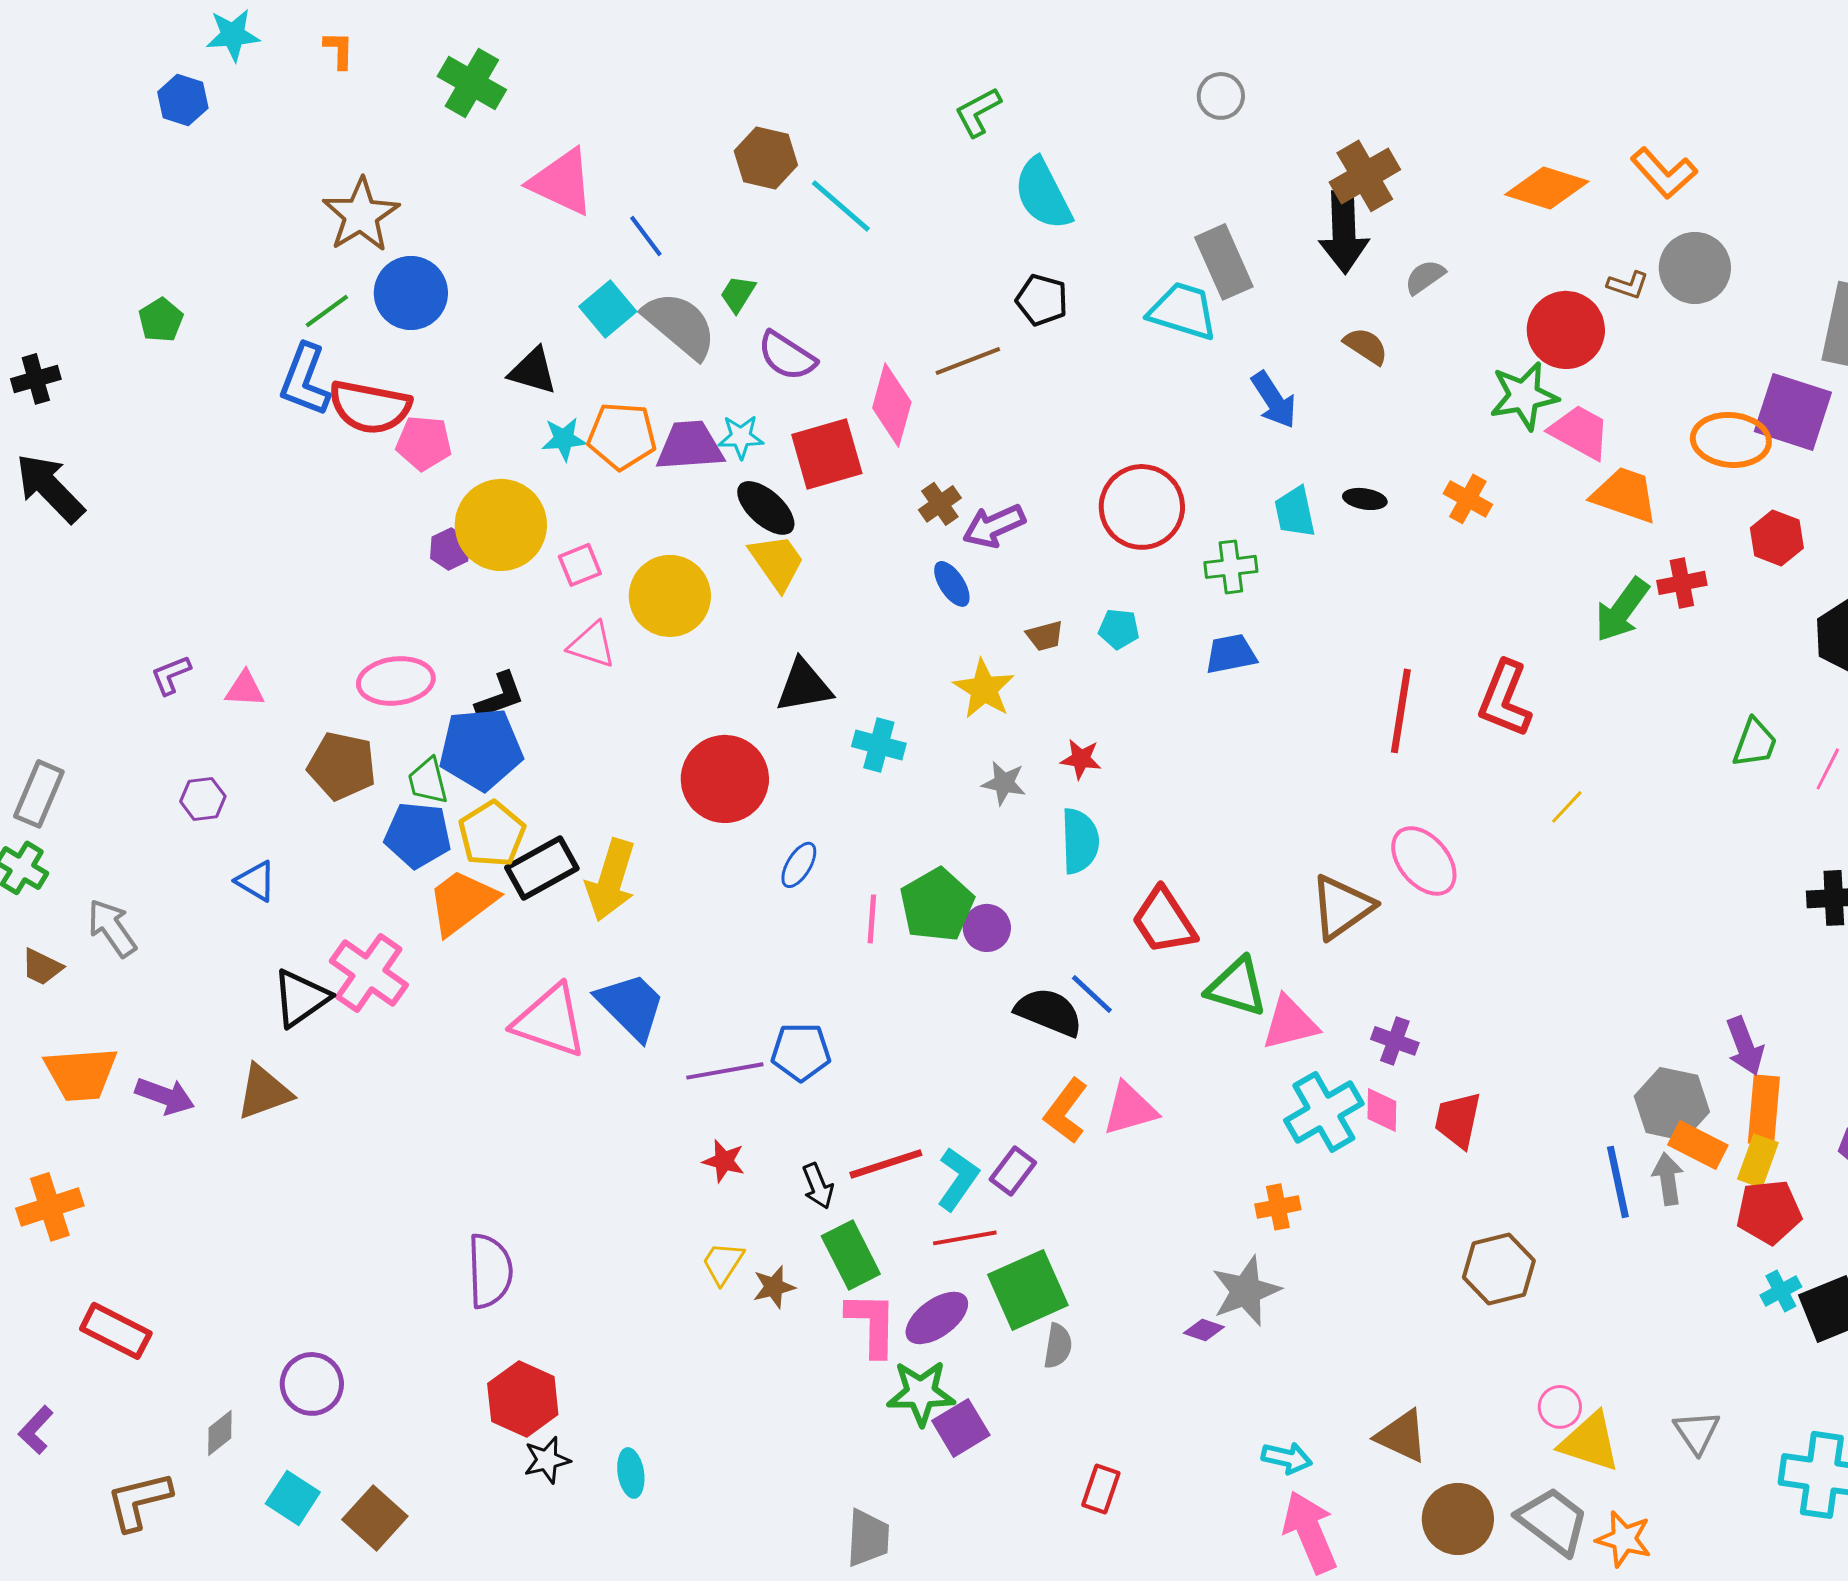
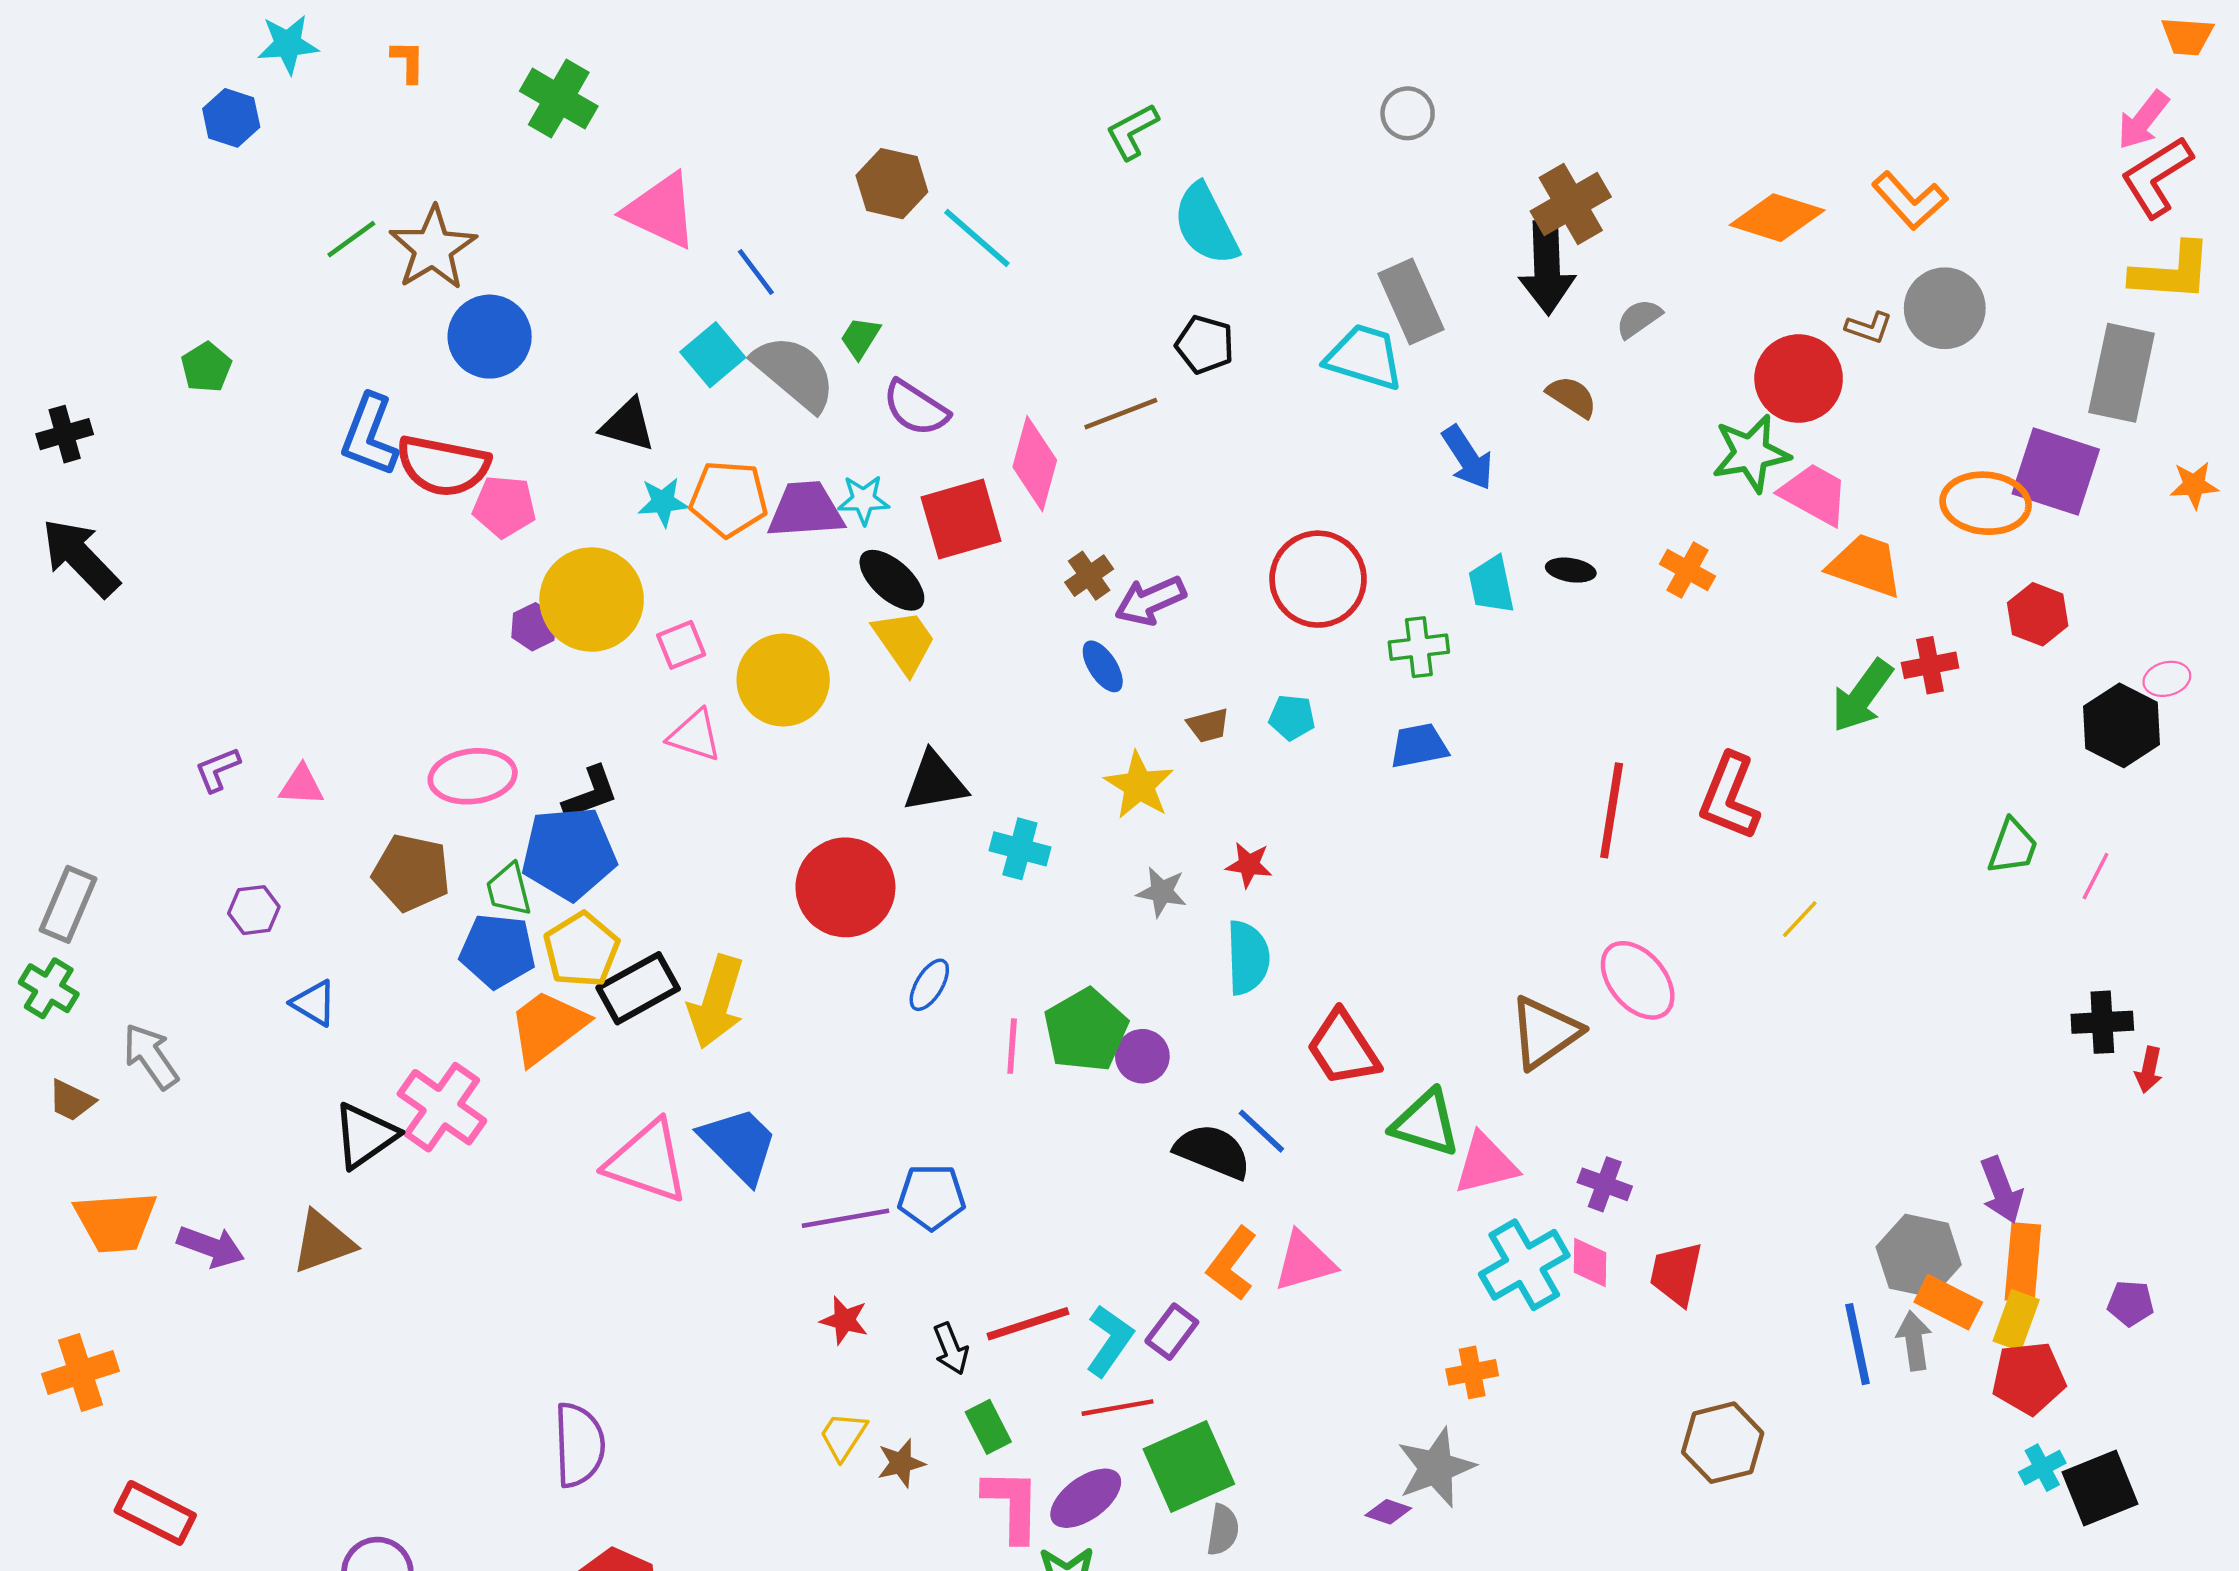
green line: (327, 311) -> (351, 239), moved
green rectangle: (851, 1255) -> (988, 1427), size x0.7

